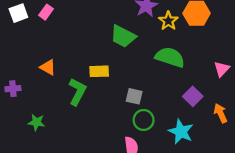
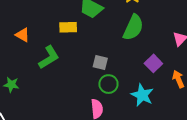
green semicircle: (170, 57) -> (133, 27), turned 96
yellow rectangle: (99, 71) -> (68, 27), moved
green L-shape: (77, 92) -> (49, 57), turned 30

